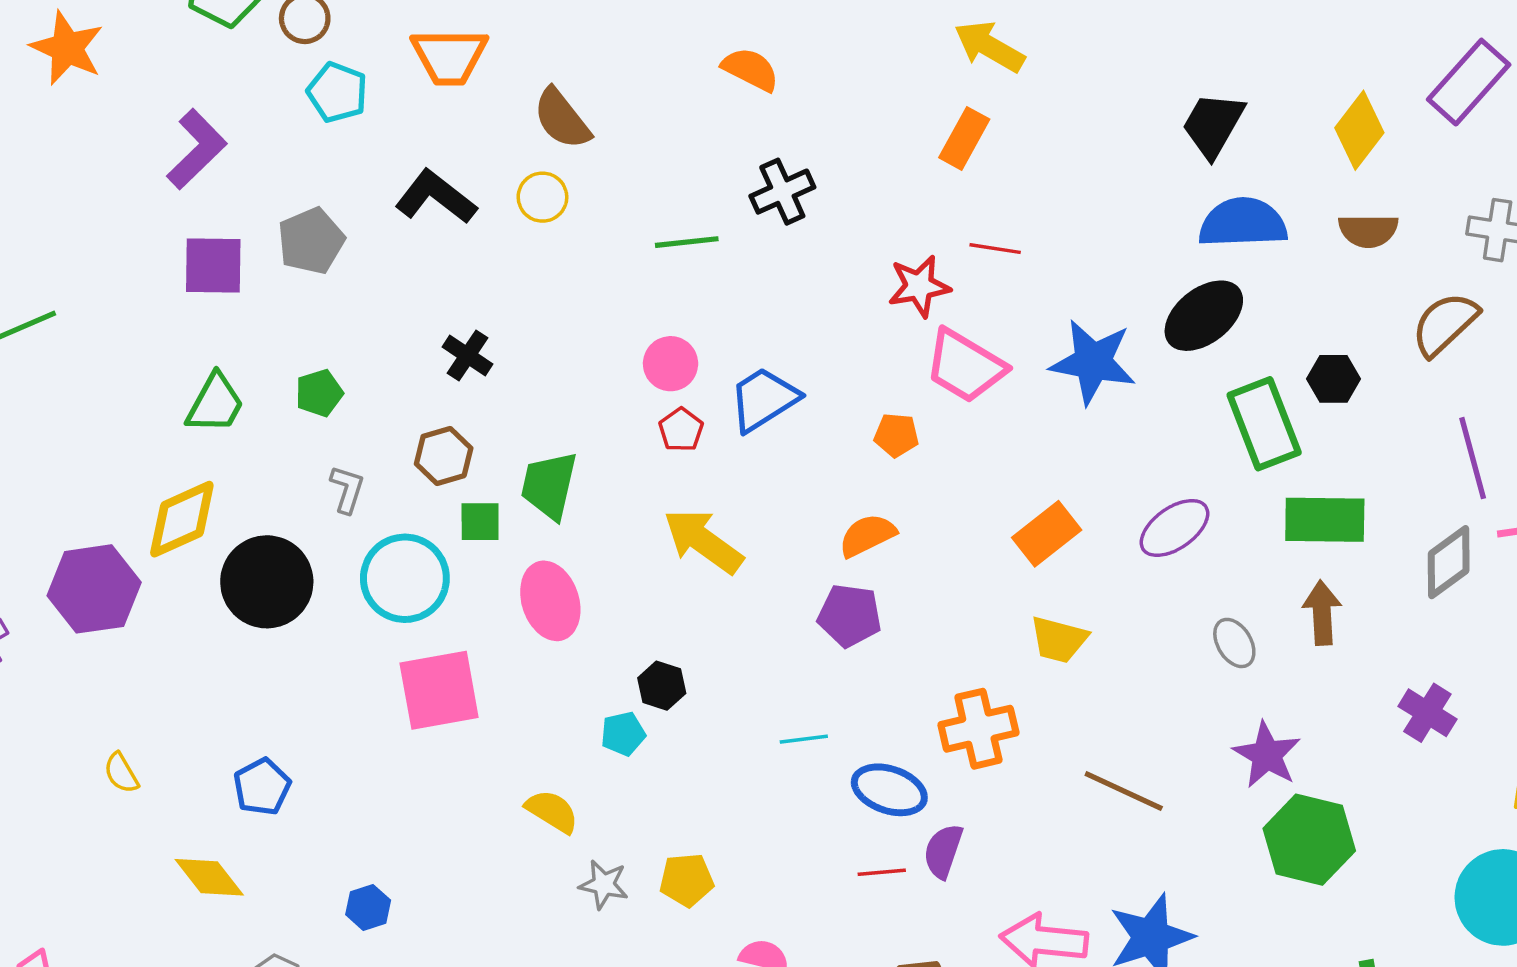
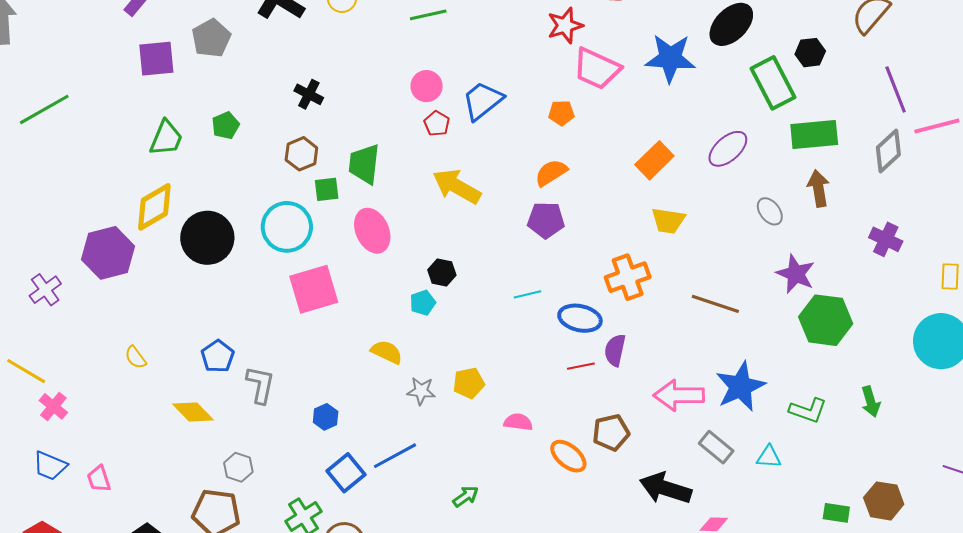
gray L-shape: (347, 489) -> (260, 385), moved, size x1.4
blue hexagon: (368, 907) -> (326, 417), moved

